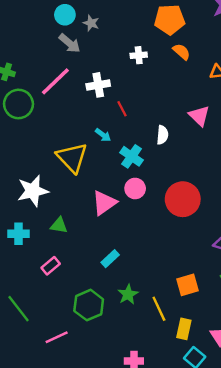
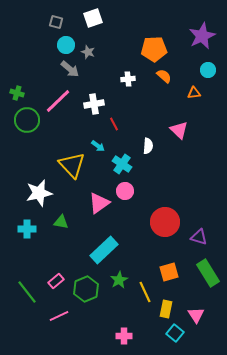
red circle: (183, 199) -> (165, 222), moved
cyan rectangle: (110, 259) -> (104, 250), size x1.8
pink rectangle: (51, 266) -> (56, 281), moved

